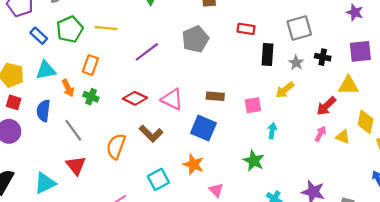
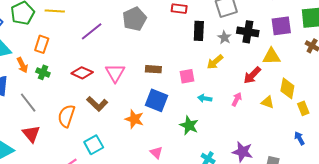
black cross: (323, 57) -> (248, 32), size x1.5
pink triangle: (172, 99) -> (115, 73), turned 35
blue square: (203, 128) -> (156, 100), moved
cyan arrow: (272, 131) -> (205, 98), turned -88
pink arrow: (320, 134) -> (237, 99), moved
orange star: (193, 164) -> (134, 119), moved
cyan square: (158, 179) -> (94, 145), moved

